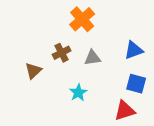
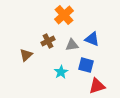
blue triangle: (134, 50) -> (92, 39), moved, turned 42
blue square: (136, 84) -> (86, 65), moved

